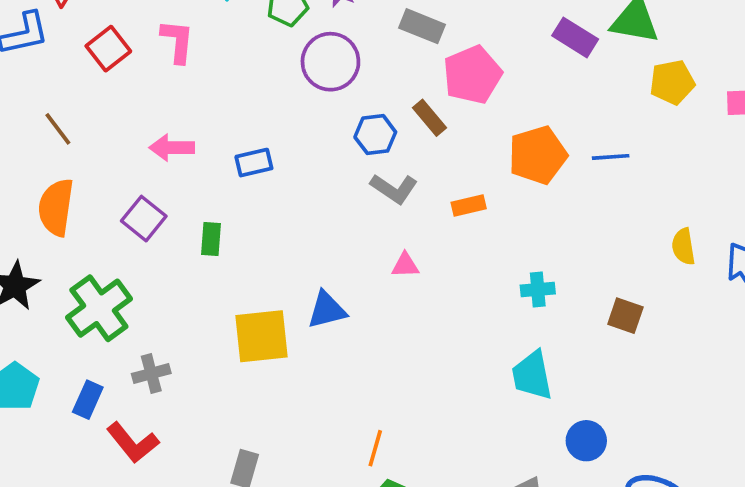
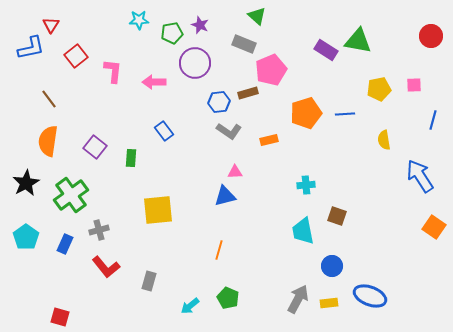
pink L-shape: (177, 41) -> (113, 71), moved
yellow pentagon: (672, 82) -> (379, 89), moved
brown rectangle: (429, 118) -> (248, 93), turned -66
pink arrow: (172, 148) -> (154, 82), moved
blue rectangle: (254, 163) -> (164, 131), moved, turned 66
yellow semicircle: (683, 247) -> (384, 140), moved
blue triangle: (327, 310) -> (225, 196), moved
brown square: (625, 316) -> (337, 216), moved
red L-shape: (133, 443) -> (106, 267), moved
orange line: (375, 448) -> (219, 250), moved

